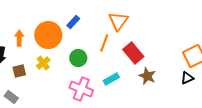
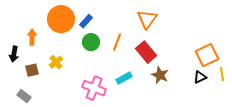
orange triangle: (118, 21) -> (147, 19), moved
orange circle: (48, 35) -> (61, 19), moved
green circle: (78, 58) -> (91, 42), moved

